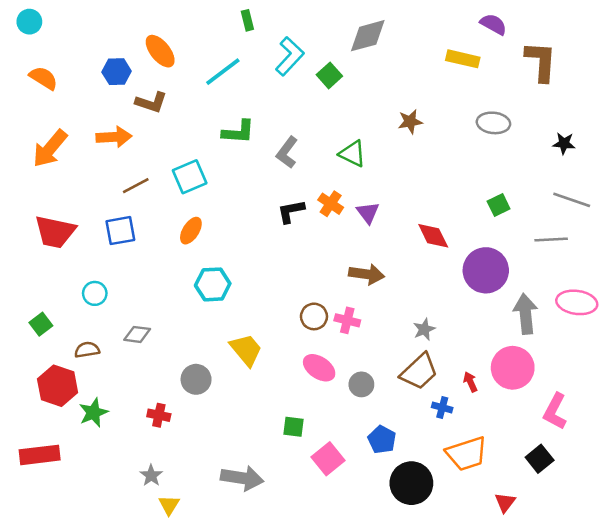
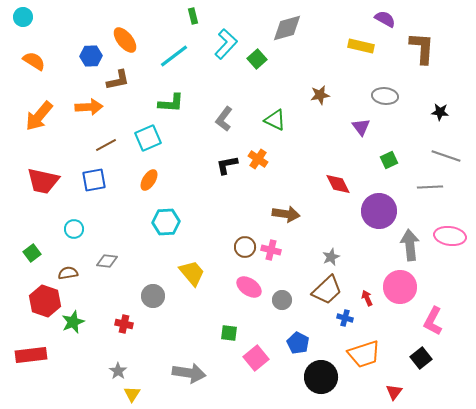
brown L-shape: (151, 102) -> (118, 80), turned -30
green L-shape: (238, 132) -> (171, 103), moved
purple triangle: (368, 213) -> (361, 127), moved

